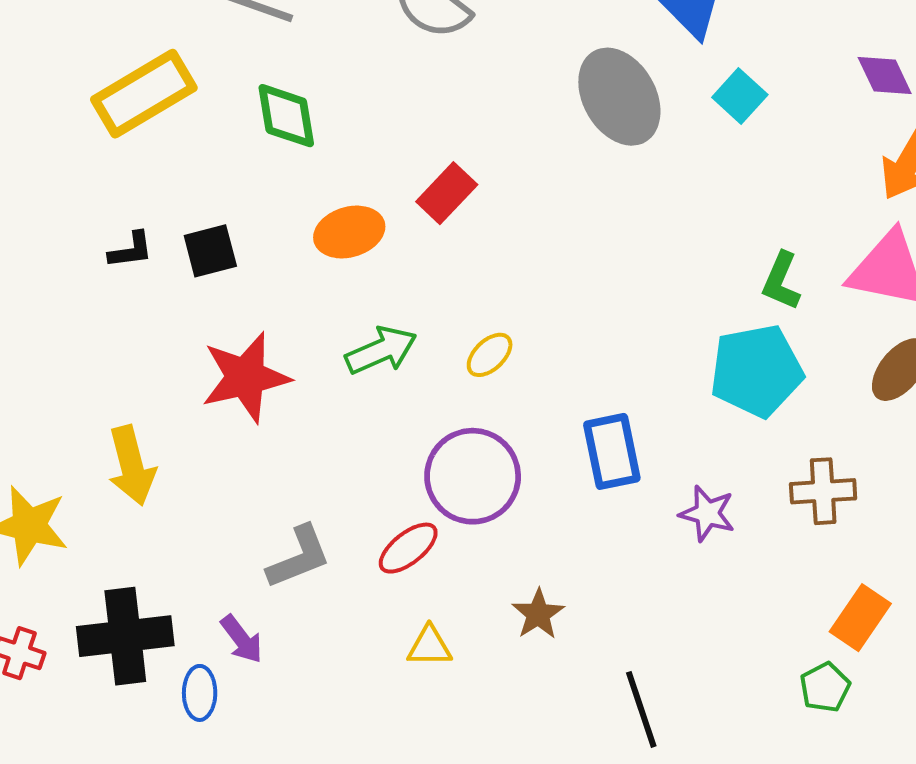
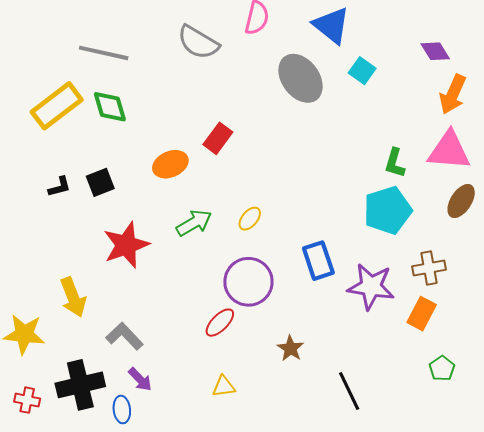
green diamond: (286, 116) -> (110, 107), moved
purple star: (707, 513) -> (371, 287), size x1.6
gray L-shape: (299, 557) -> (125, 336), moved, turned -105
orange rectangle: (860, 618) -> (422, 314), moved
yellow triangle: (429, 646) -> (224, 386), moved

